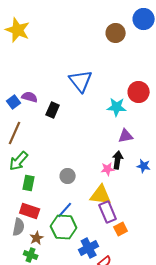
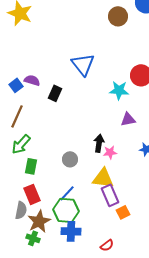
black arrow: (118, 160) -> (99, 143), moved
red rectangle: (30, 211) -> (32, 194), turned 48
brown star: (37, 238) -> (39, 221), size x1.6
blue cross: (89, 248) -> (71, 231), moved, turned 30

